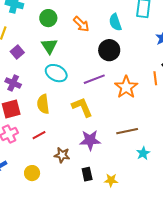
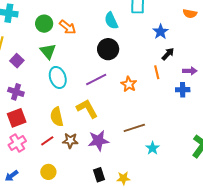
orange arrow: (81, 24) -> (68, 27), moved
cyan ellipse: (56, 73) -> (58, 77), turned 50
orange star: (126, 87) -> (129, 84), size x0.7
yellow semicircle: (43, 104) -> (57, 117), moved
brown star: (62, 155) -> (70, 141), moved
yellow circle: (32, 173) -> (48, 172), moved

